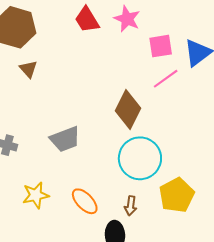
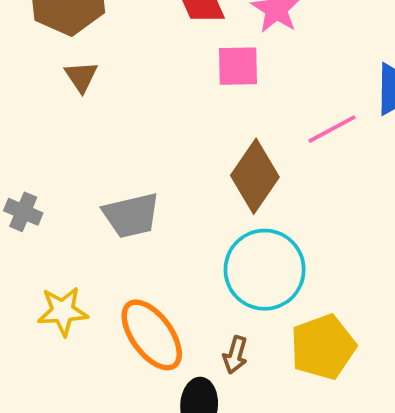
pink square: (161, 46) -> (238, 66), moved
orange ellipse: (85, 201) -> (152, 335), size x1.4

